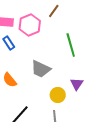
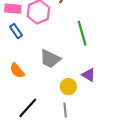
purple triangle: (77, 84) -> (89, 75), turned -32

